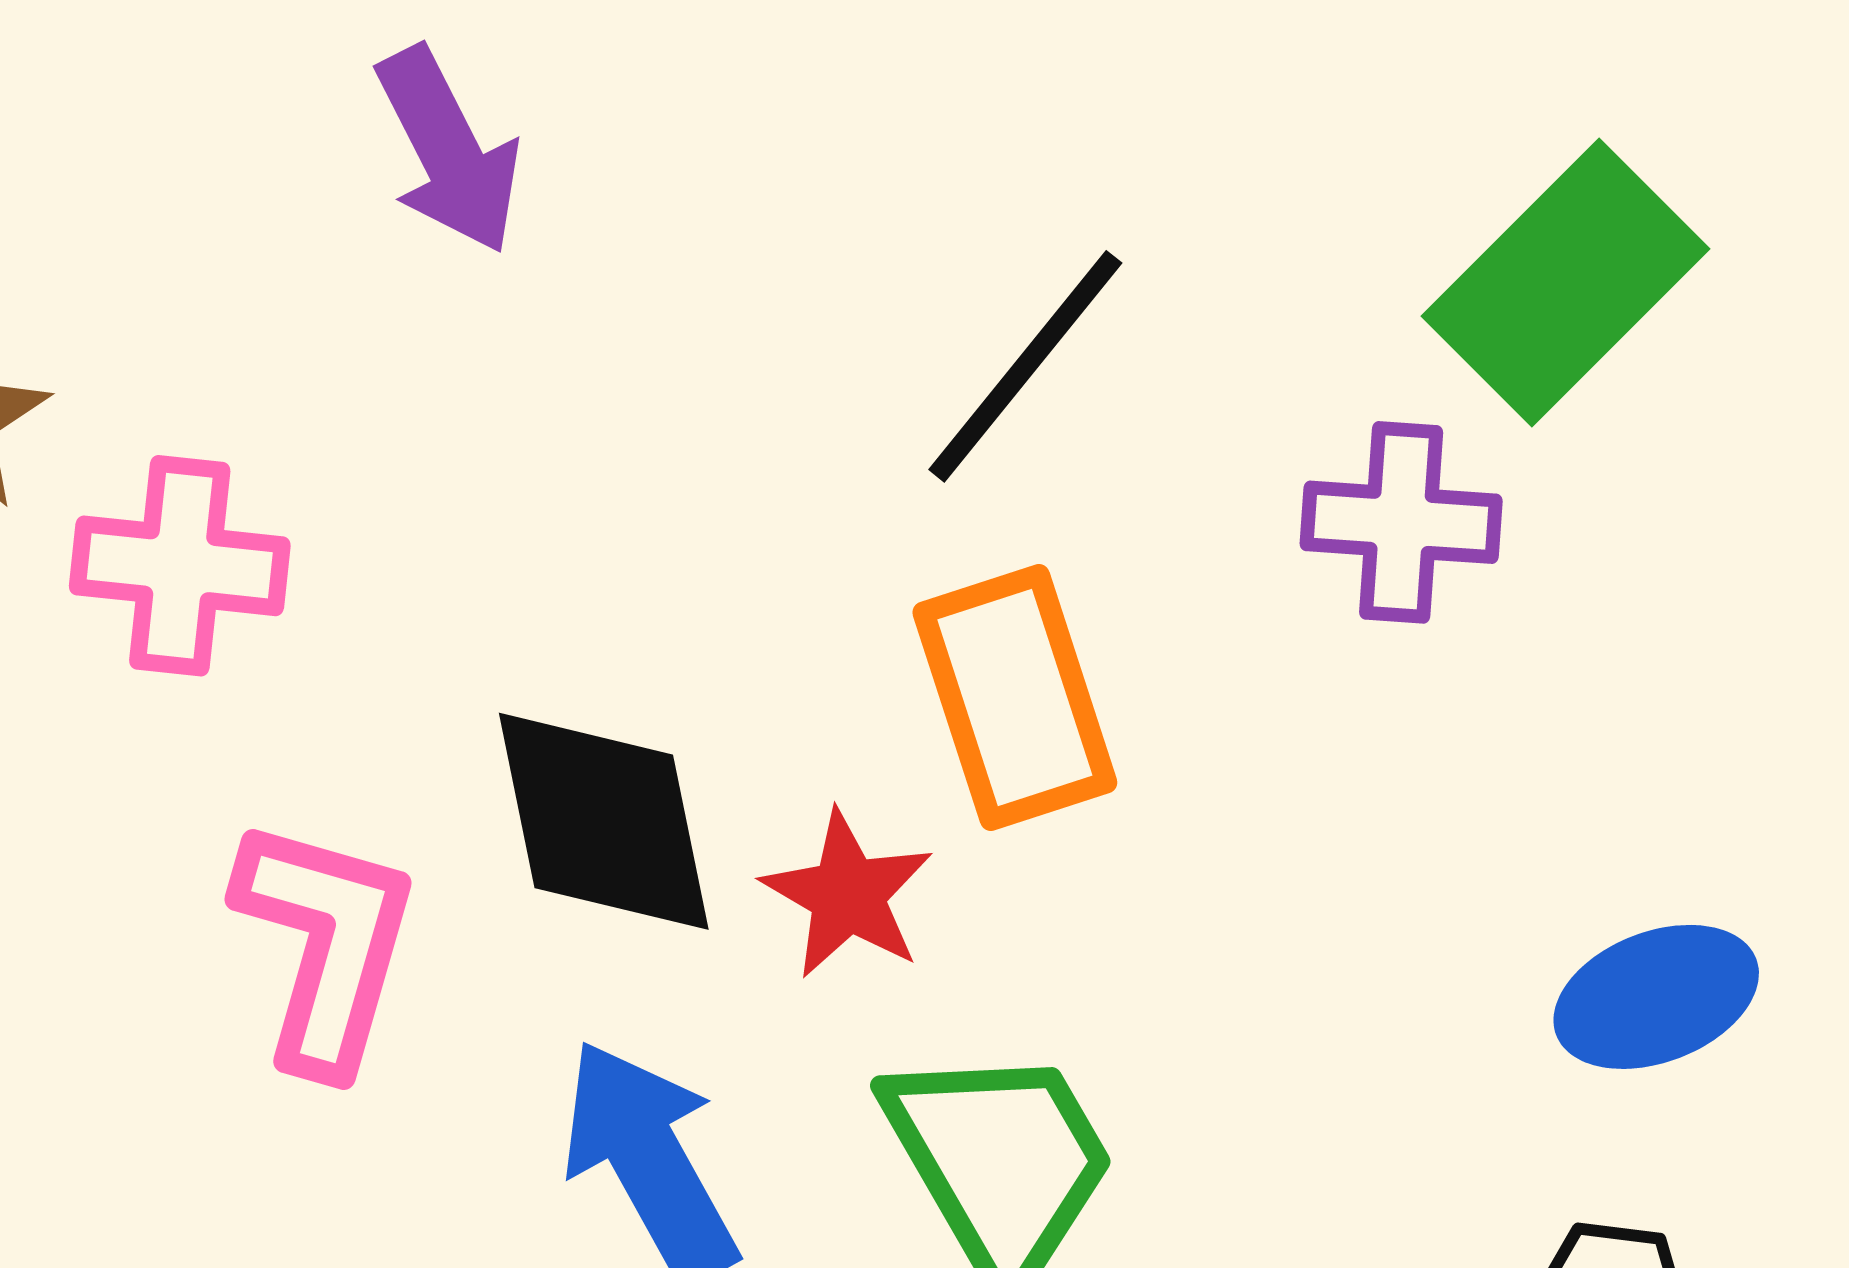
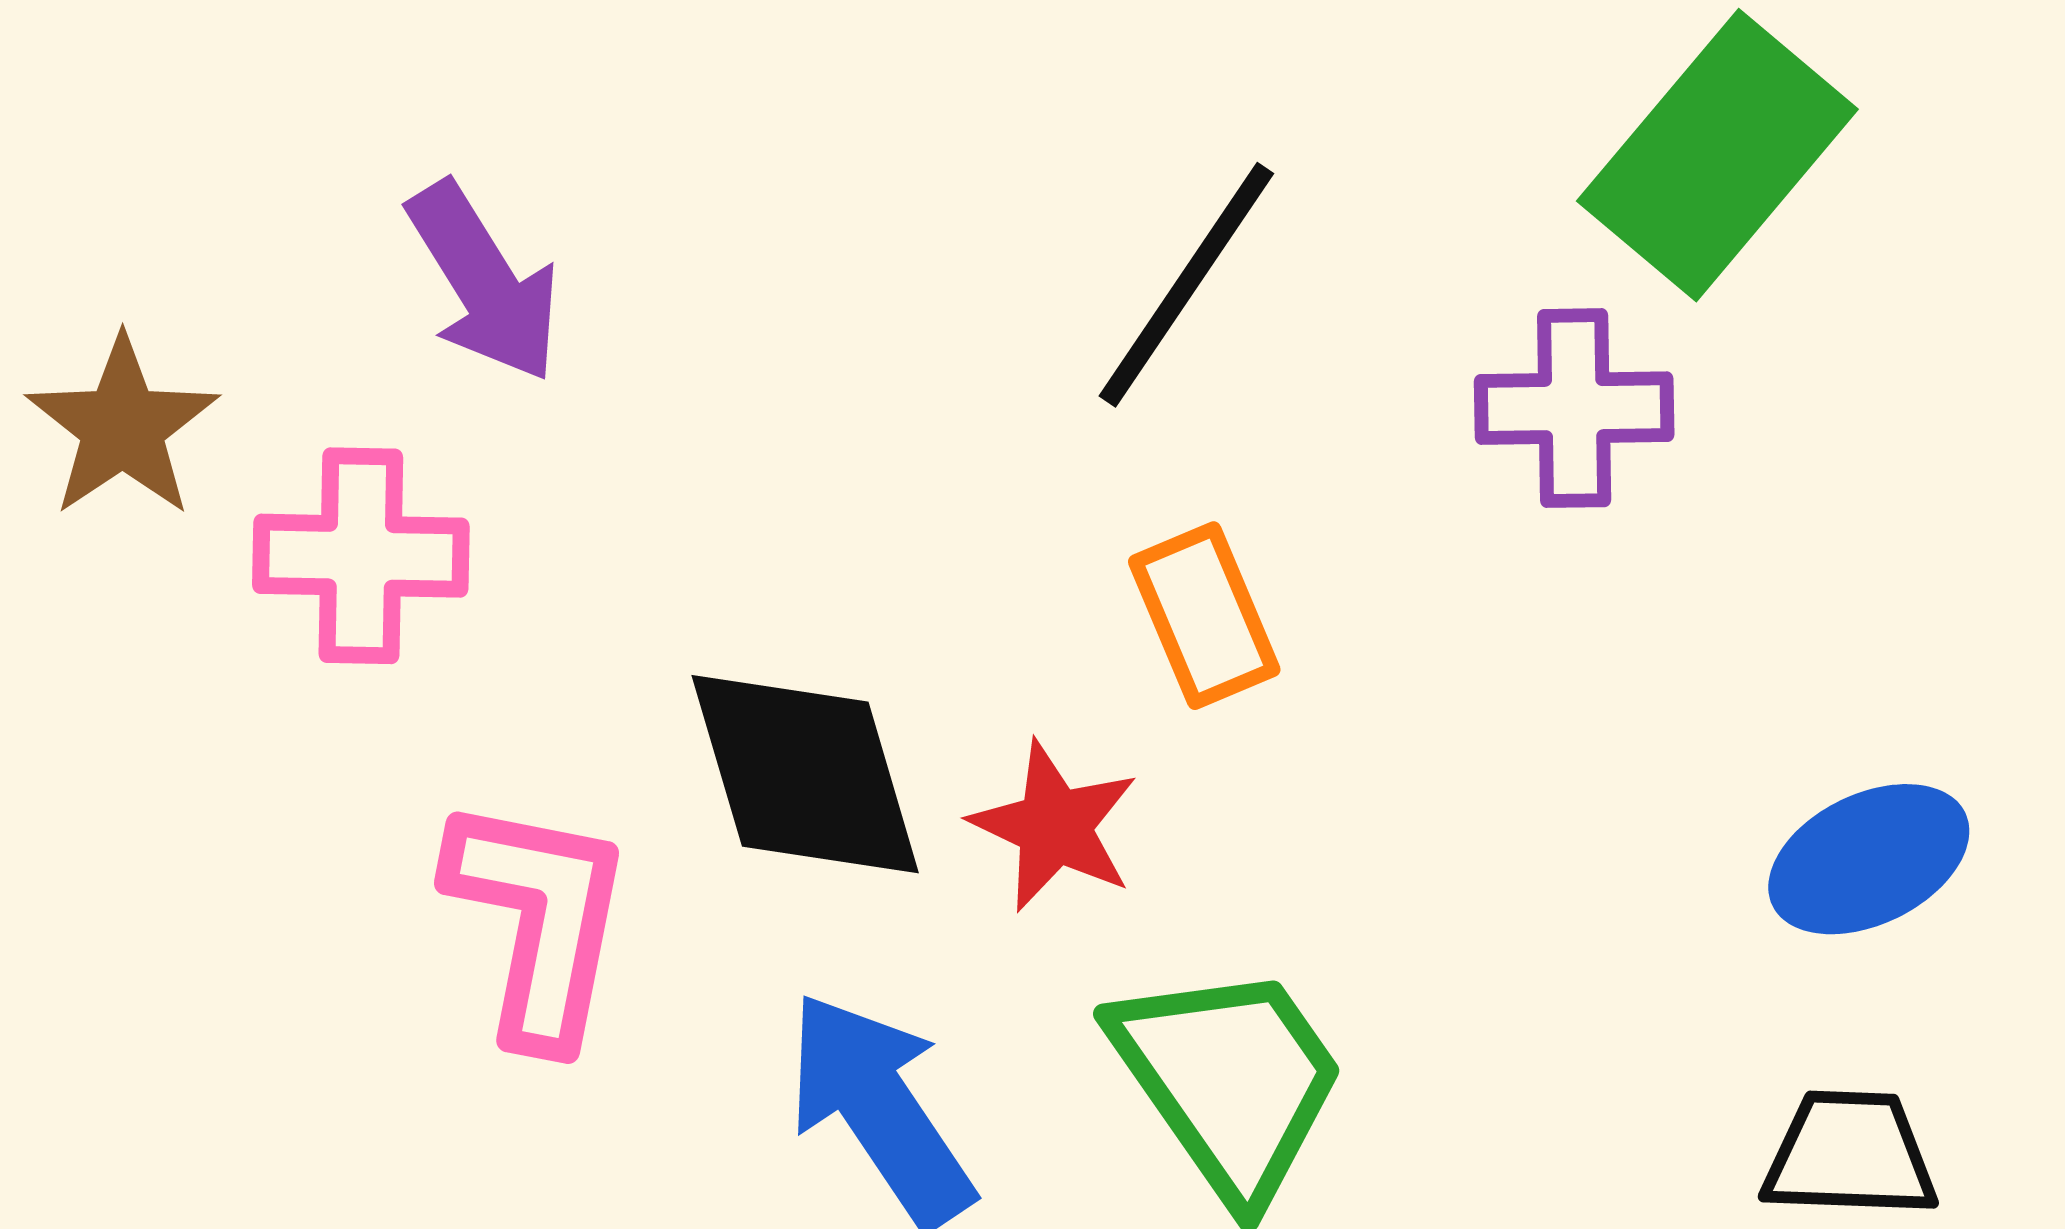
purple arrow: (448, 150) -> (484, 282), moved
orange rectangle: (1015, 698) -> (1204, 616), size x0.7

